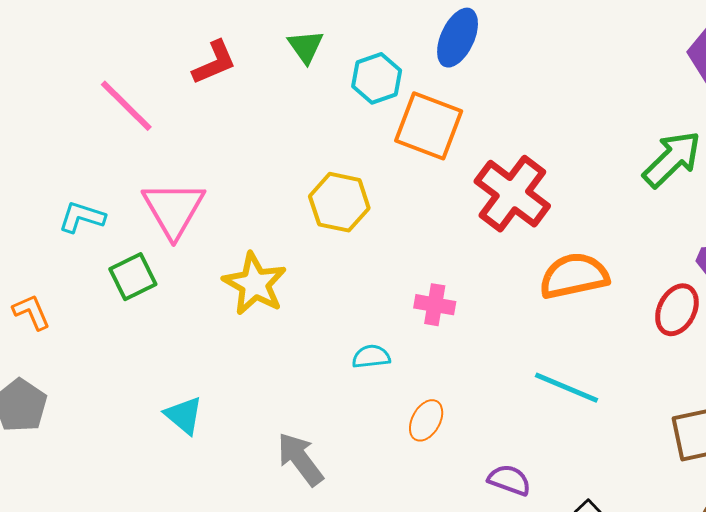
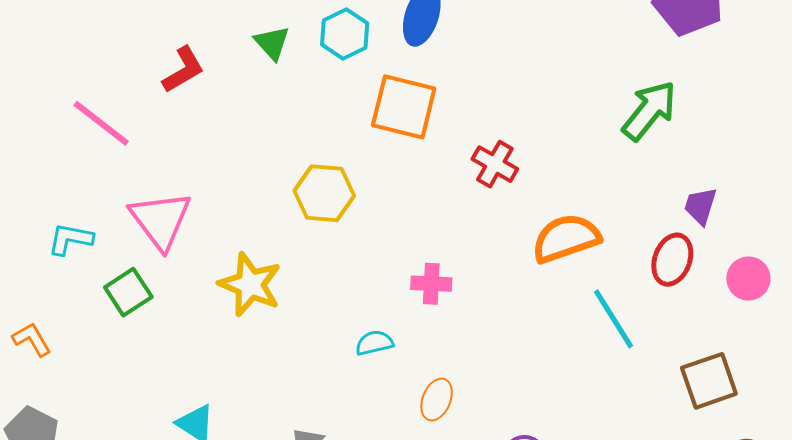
cyan hexagon: (377, 78) -> (345, 34), moved
red cross: (512, 194) -> (495, 164), size x0.6
cyan line: (567, 388) -> (613, 319), moved, turned 42

